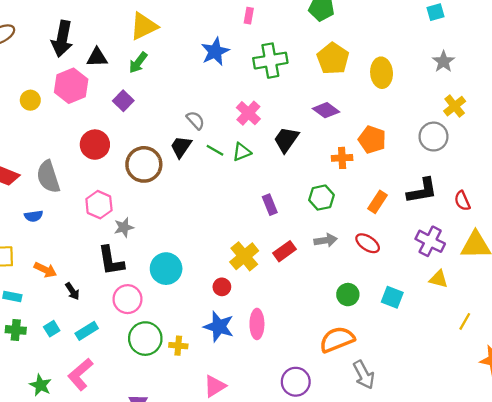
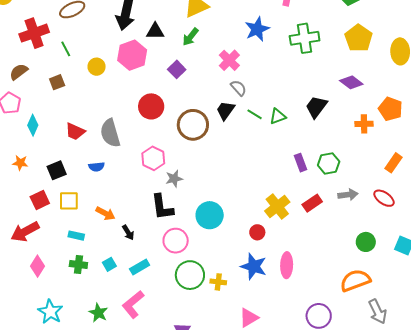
pink cross: (248, 113) -> (229, 60), moved
green hexagon: (322, 198) -> (329, 163), moved

